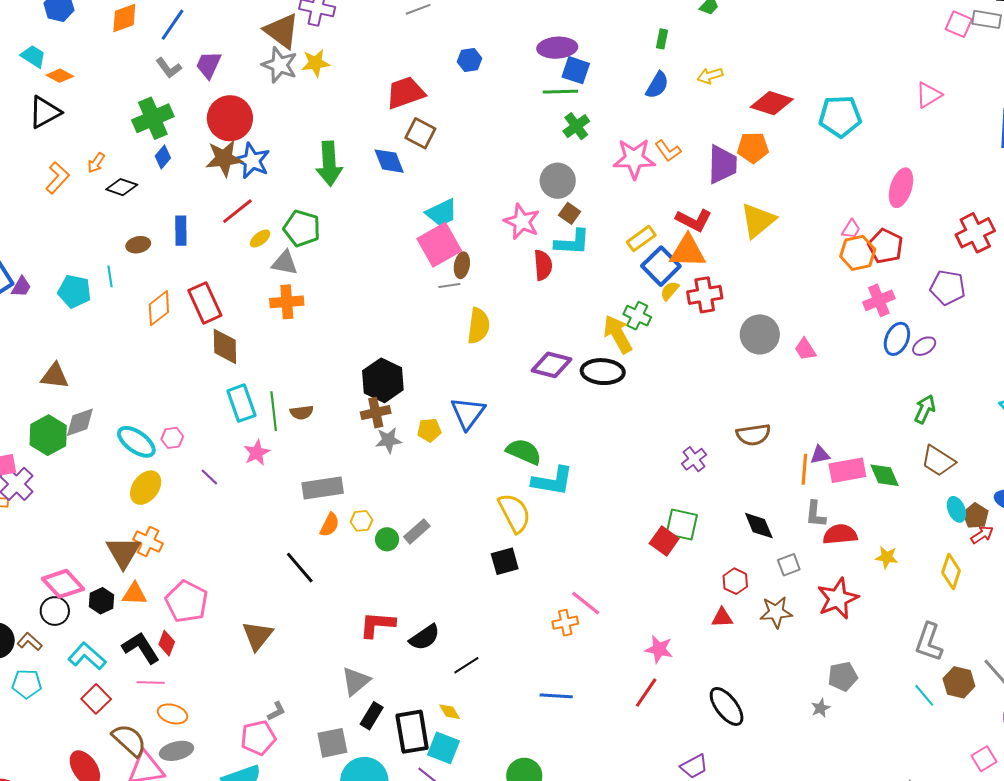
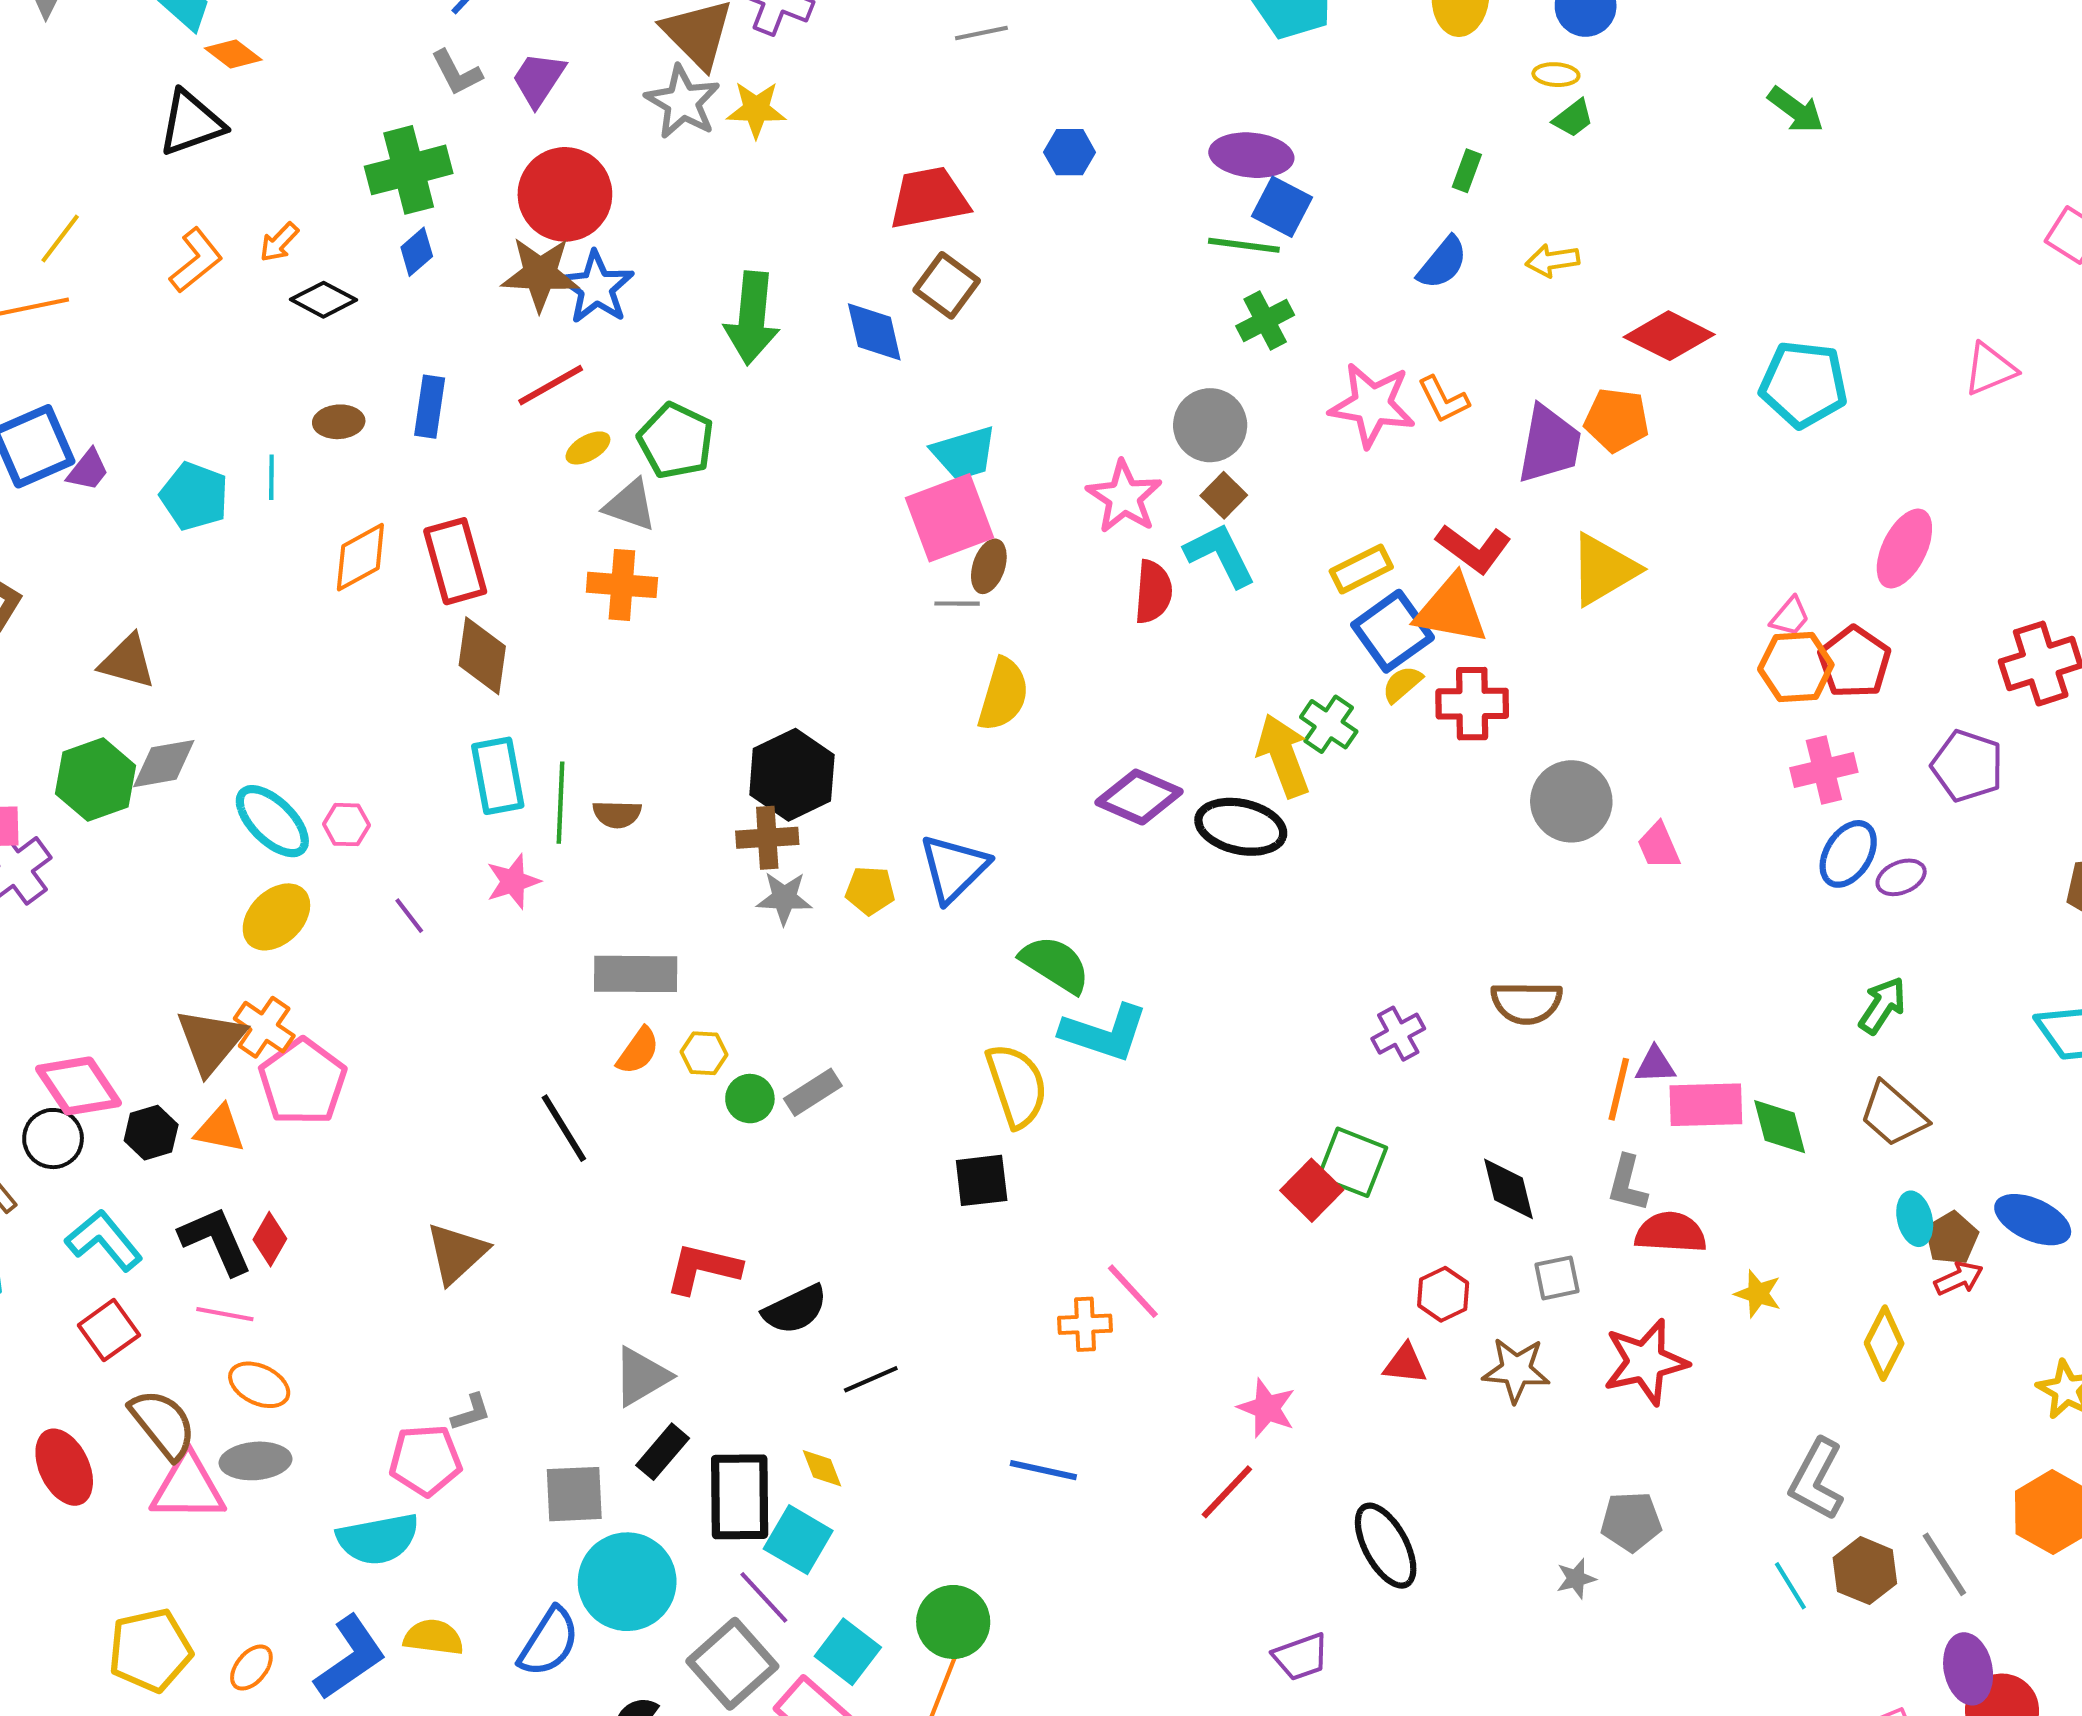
cyan L-shape: (572, 242) -> (1220, 555), turned -129
pink pentagon: (187, 602) -> (303, 1082), moved

